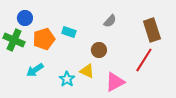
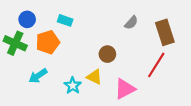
gray semicircle: (110, 21) -> (131, 23), moved
cyan rectangle: (69, 32) -> (65, 20), moved

